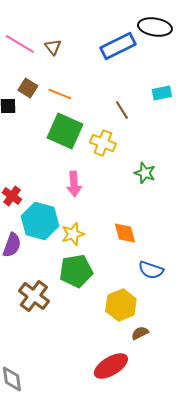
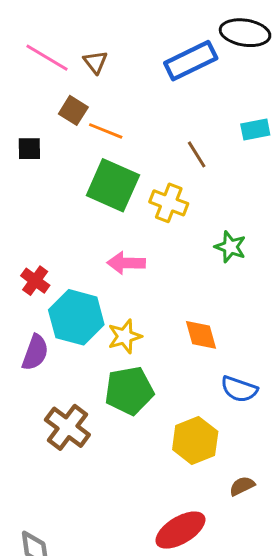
brown square: (28, 88) -> (73, 110), moved
pink arrow: (74, 184) -> (126, 263), turned 95
brown semicircle: (140, 333) -> (242, 486), moved

